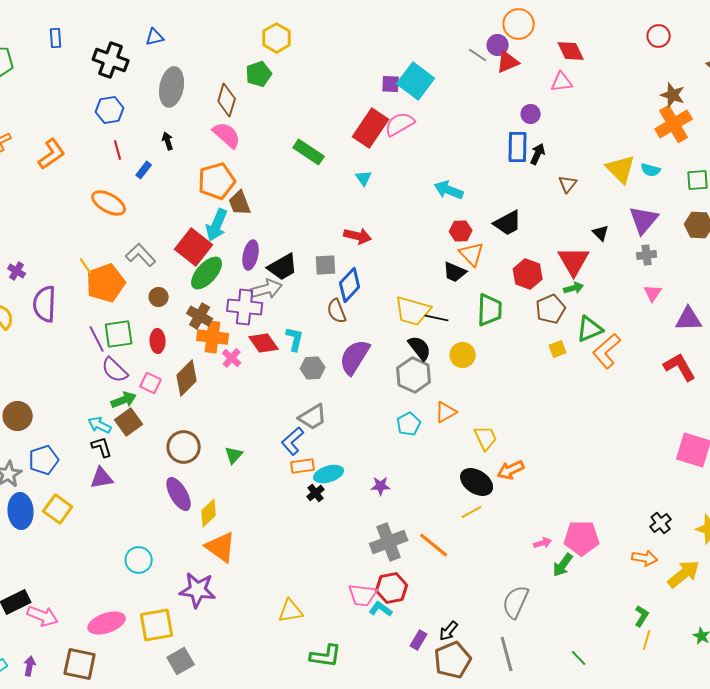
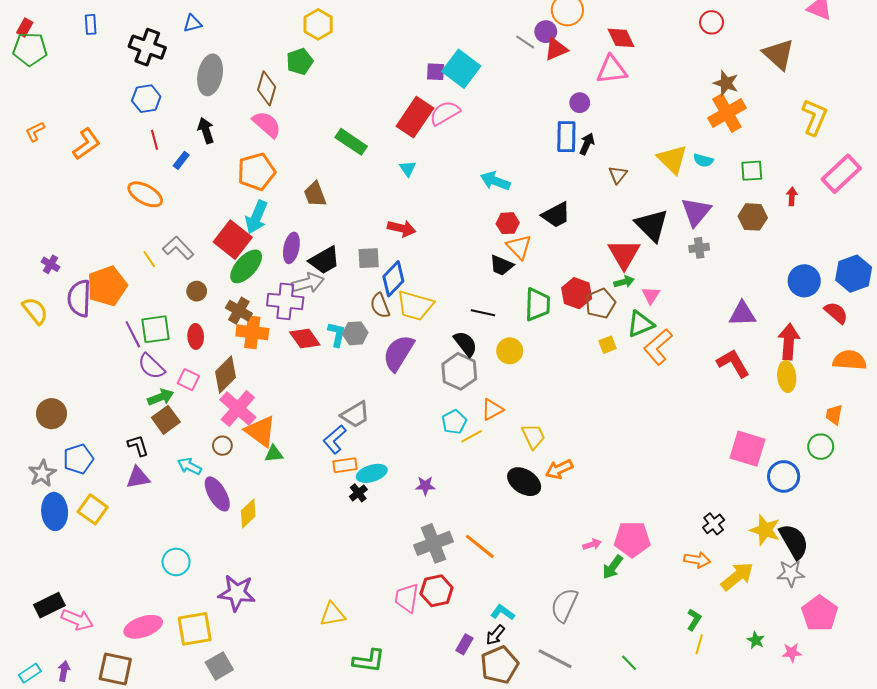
pink triangle: (562, 82) -> (612, 70), size x1.4
black arrow: (168, 141) -> (206, 130), size x1.4
brown trapezoid: (240, 203) -> (315, 194), moved
black triangle: (601, 233) -> (652, 225), size x2.0
yellow line: (86, 266) -> (149, 259), moved
red hexagon: (528, 274) -> (577, 293), moved
orange pentagon: (106, 283) -> (107, 286), moved
pink triangle: (653, 293) -> (651, 295), moved
yellow trapezoid: (413, 311) -> (415, 306), moved
pink cross: (232, 358) -> (238, 409), moved, size x1.8
gray hexagon: (313, 368) -> (355, 333), moved
cyan arrow: (100, 425) -> (189, 466), moved
brown circle: (184, 447) -> (222, 446), size x0.6
green triangle: (234, 455) -> (274, 454), turned 42
yellow line: (472, 512) -> (472, 436), moved
orange triangle: (221, 547) -> (261, 431), moved
pink trapezoid: (363, 595) -> (407, 598), turned 92
cyan L-shape: (381, 609) -> (502, 612), moved
gray line: (507, 654) -> (555, 659), turned -48

